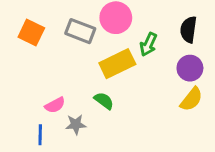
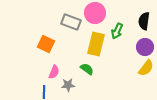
orange square: (31, 33) -> (46, 44), moved
yellow rectangle: (117, 64) -> (96, 44), turned -50
pink semicircle: (55, 105) -> (54, 72), turned -40

